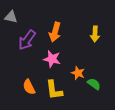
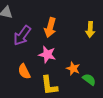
orange semicircle: (29, 87) -> (24, 71), moved

